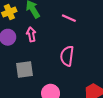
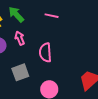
pink semicircle: (67, 56) -> (45, 53), moved

